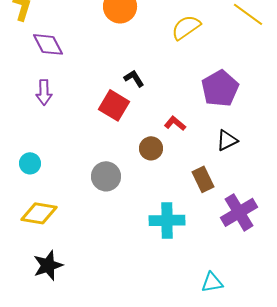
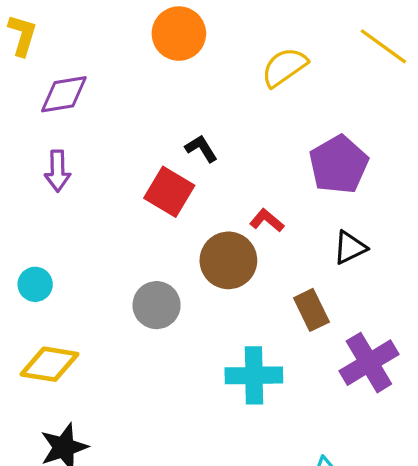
purple diamond: (48, 44) -> (64, 94), turned -72
brown circle: (151, 148) -> (228, 260), size x1.5

